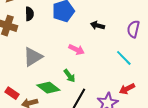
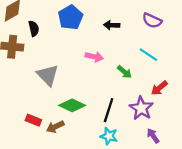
purple semicircle: (133, 29) -> (152, 21), turned -66
gray triangle: (33, 57) -> (48, 75), turned -30
green arrow: (69, 76) -> (124, 72), moved

